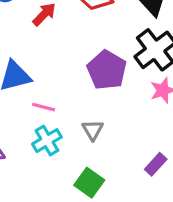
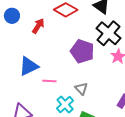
cyan cross: (47, 141) -> (65, 104), moved

